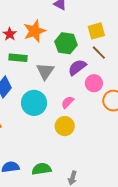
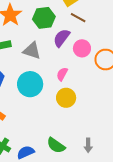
gray triangle: (45, 71) -> (32, 51), turned -30
green semicircle: (42, 169) -> (56, 145), turned -120

